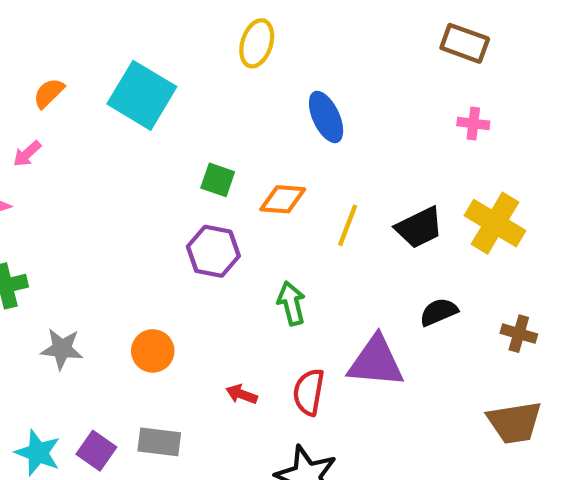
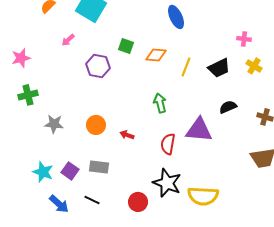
pink cross: (473, 123) -> (244, 39), moved
pink arrow: (27, 154) -> (68, 40), moved
yellow cross: (495, 223) -> (254, 66), size x0.6
purple hexagon: (213, 251) -> (98, 66), moved
red arrow: (242, 394) -> (127, 135), moved

